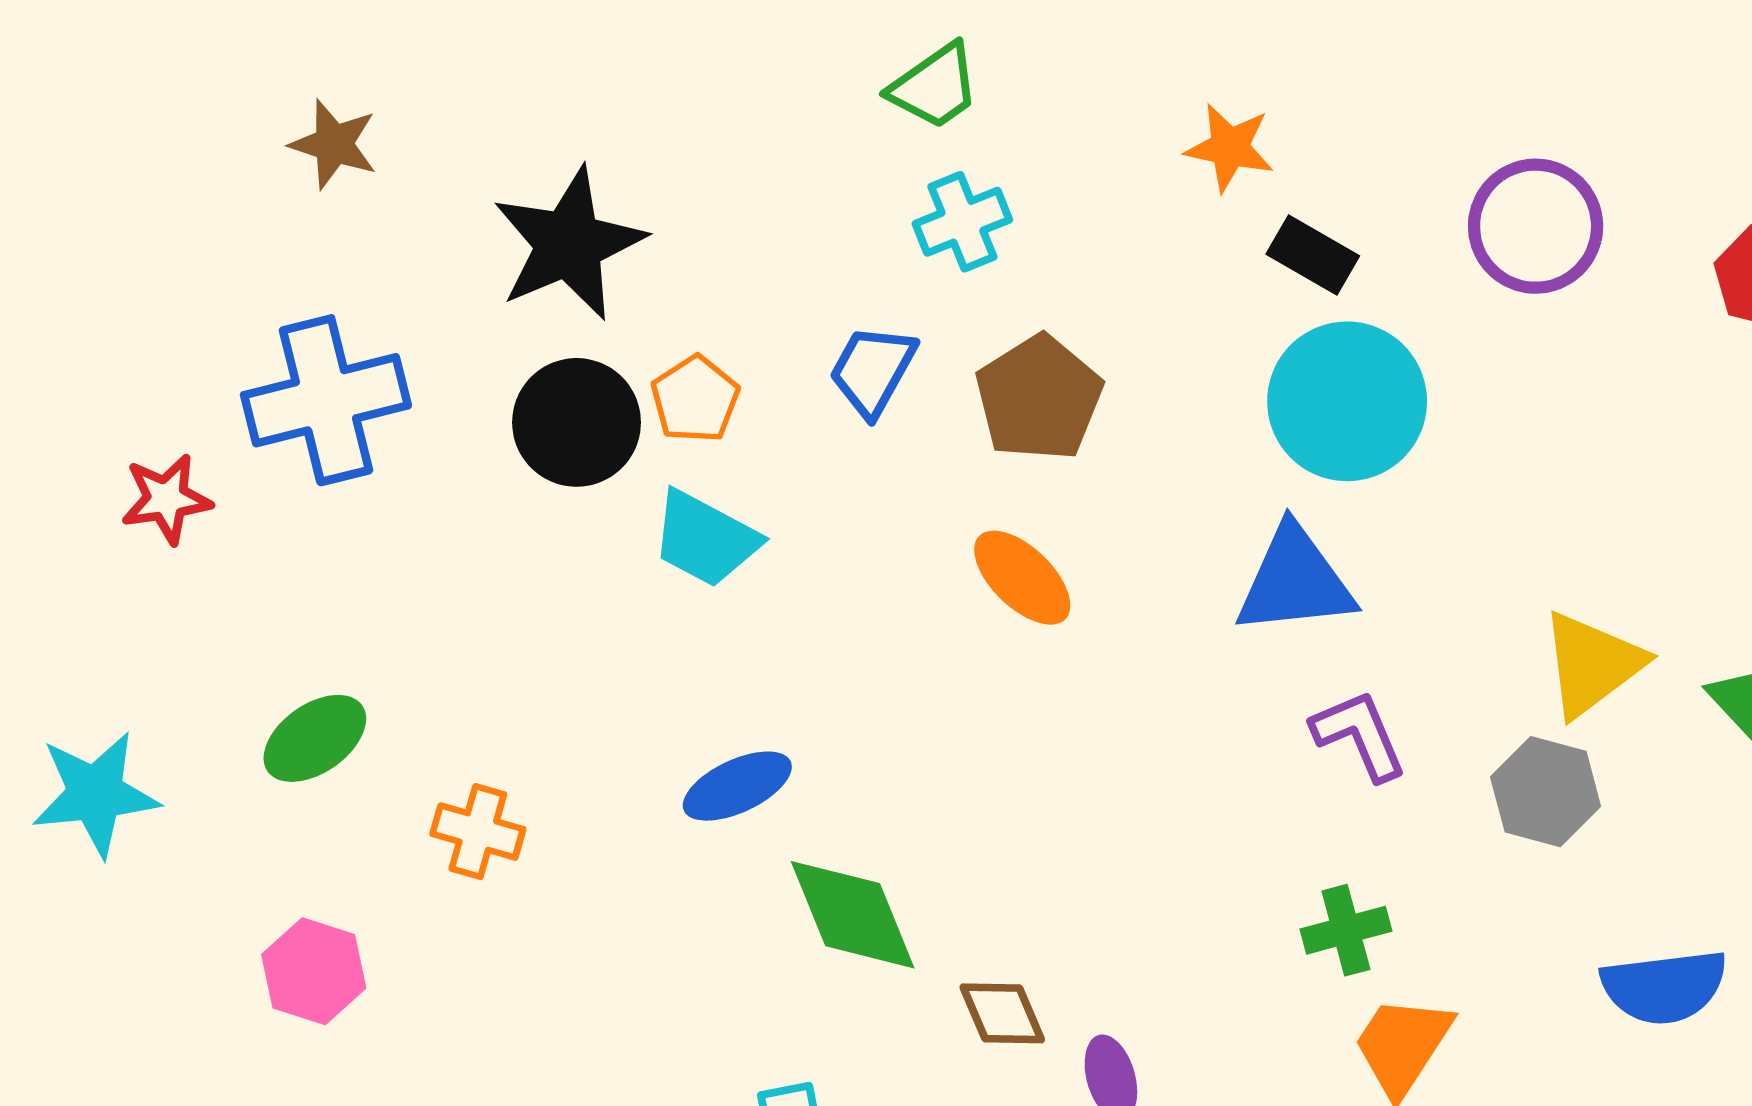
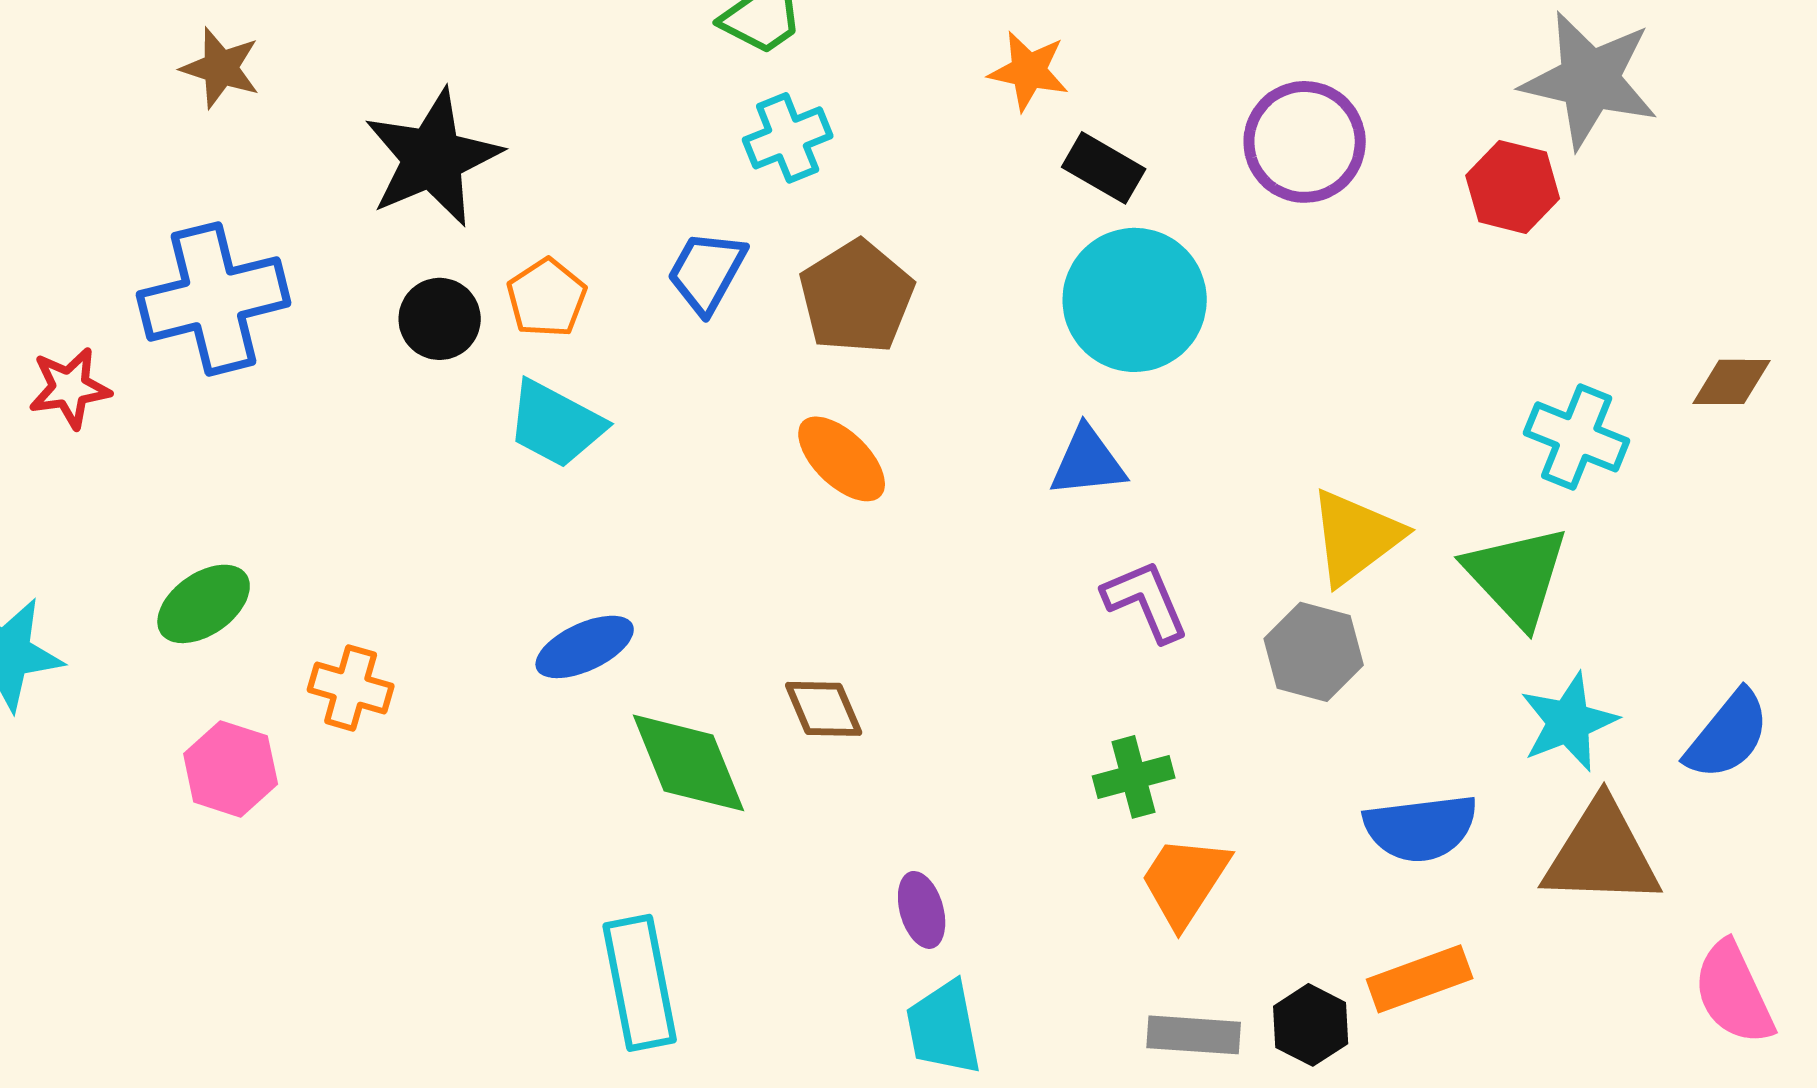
black circle: (577, 422) -> (440, 319), size x0.7
blue triangle: (1295, 581) -> (1088, 462), size x0.7
pink hexagon: (314, 971) -> (231, 769), moved
brown diamond: (1002, 1013) -> (824, 709), moved

